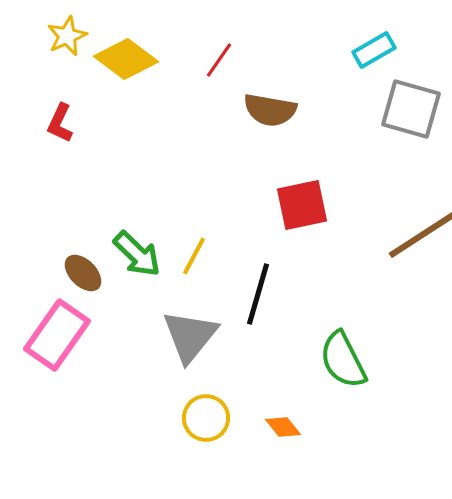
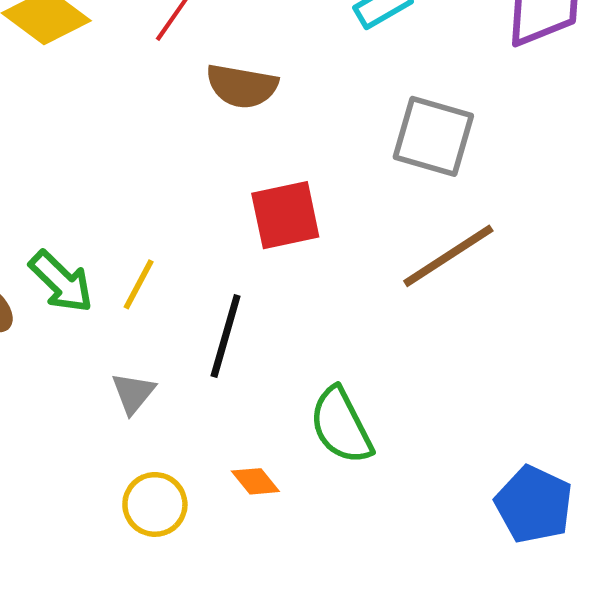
gray square: (411, 109) -> (433, 136), moved
gray triangle: (190, 336) -> (133, 393), size x0.6
orange diamond: (283, 427) -> (255, 481), moved

